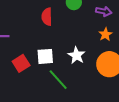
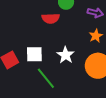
red semicircle: (47, 17) -> (51, 18), moved, turned -96

